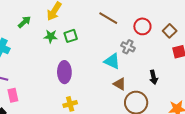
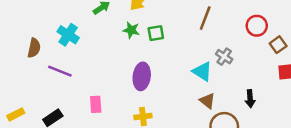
brown line: (108, 18) -> (205, 18), turned 72
red circle: (142, 26) -> (257, 26), moved
pink rectangle: (13, 95) -> (96, 104), moved

